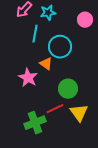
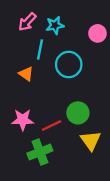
orange triangle: (46, 64) -> (26, 74), moved
pink star: (28, 78) -> (23, 120), moved, turned -30
red line: (55, 109) -> (51, 126), moved

